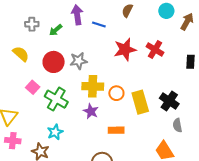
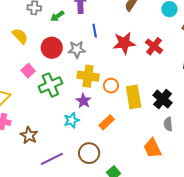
blue line: (99, 25) -> (95, 31), moved, turned 56
green cross: (56, 99) -> (50, 85), turned 30
orange rectangle: (116, 130) -> (107, 122), turned -49
cyan star: (55, 132) -> (72, 120), moved

